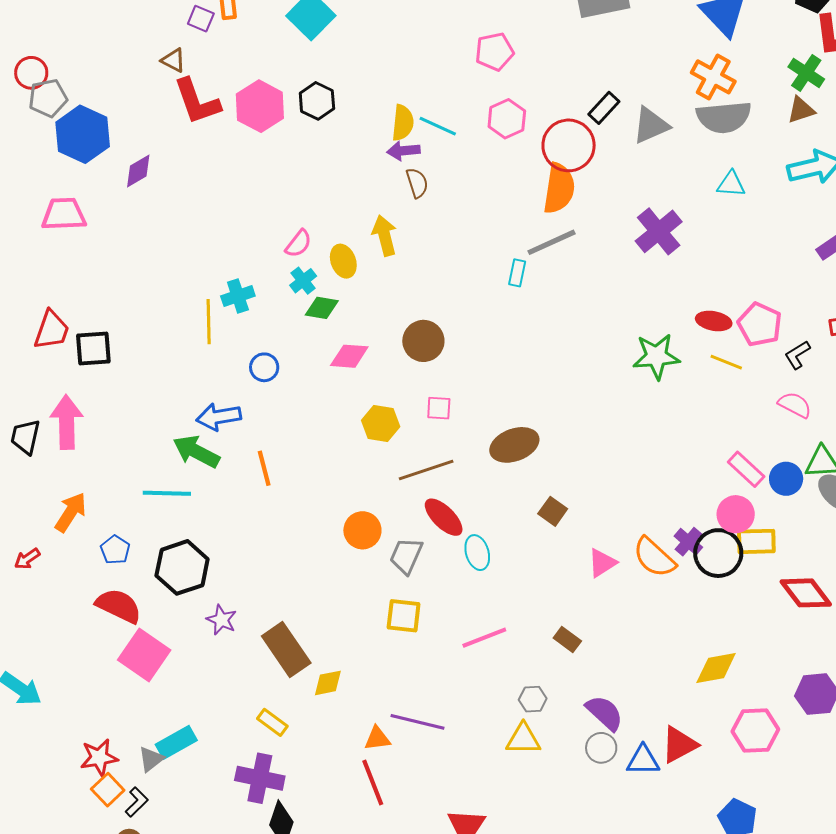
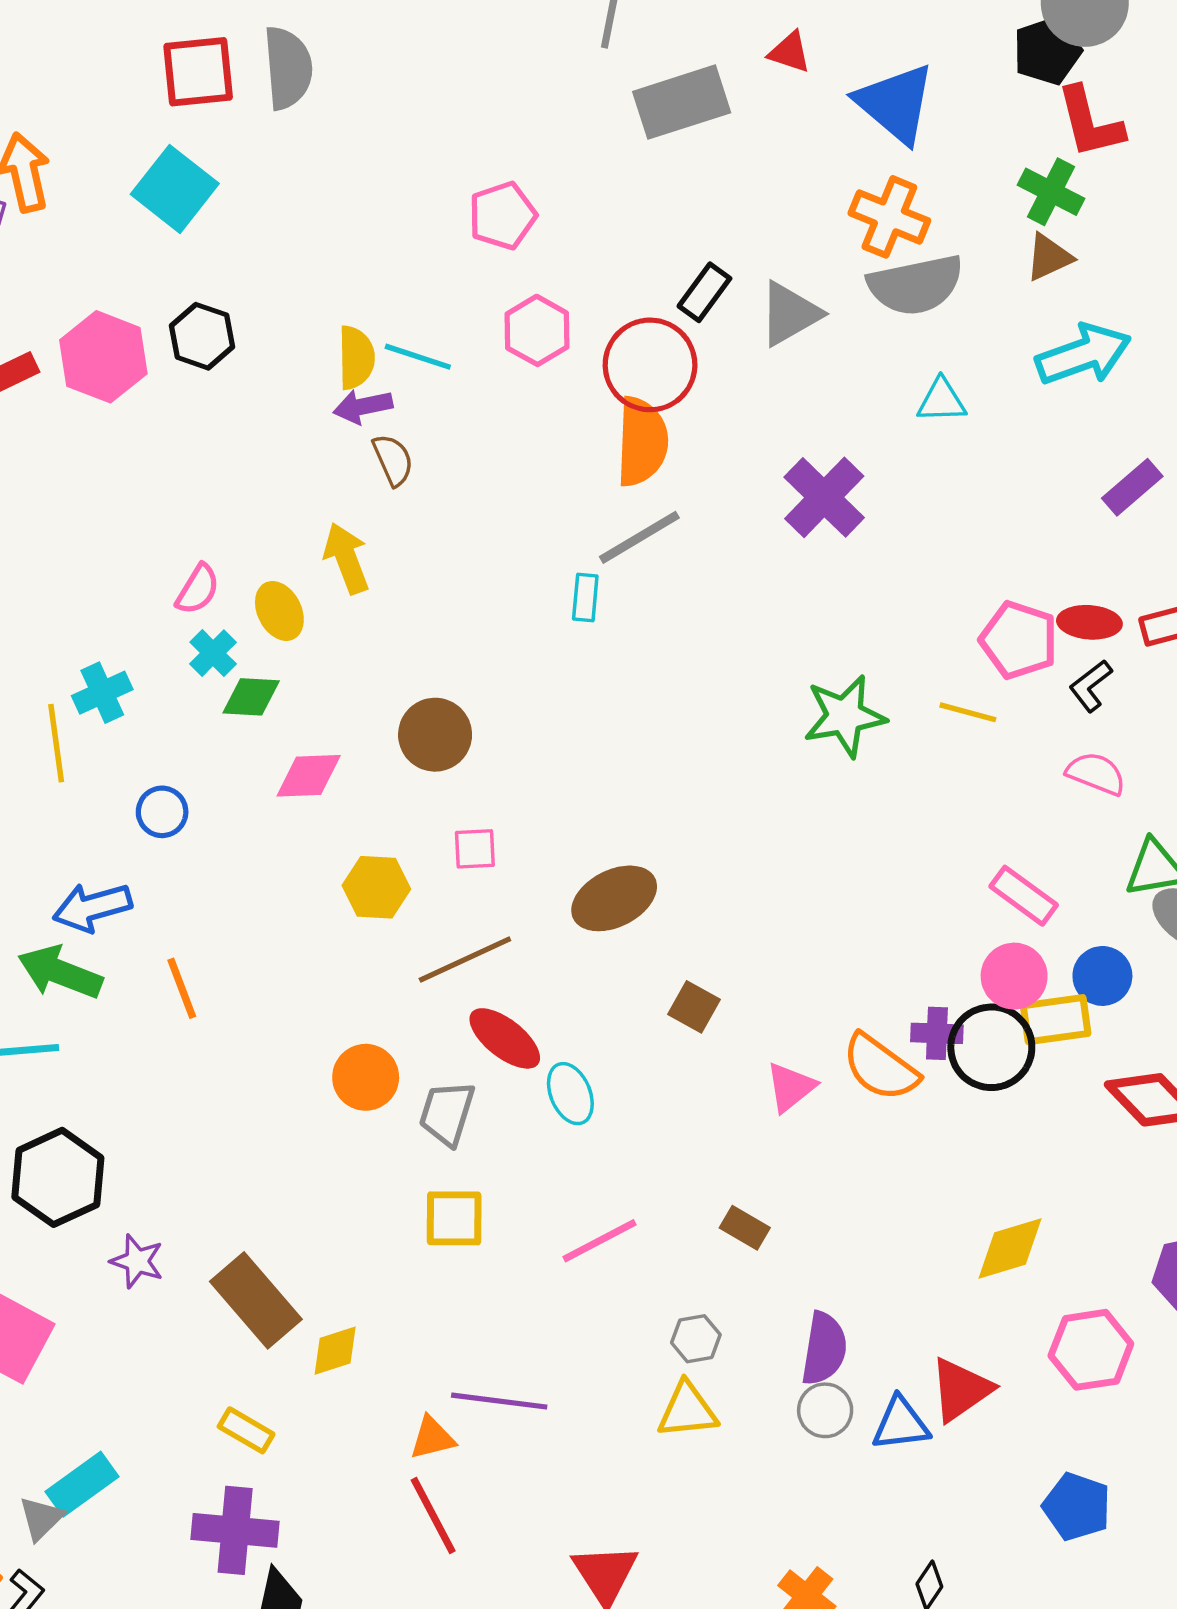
red ellipse: (714, 321) -> (1089, 622), moved
blue circle: (786, 479) -> (1102, 976), moved
purple cross: (688, 542) -> (937, 1033), turned -32
purple semicircle: (605, 713) -> (824, 1349), turned 63

